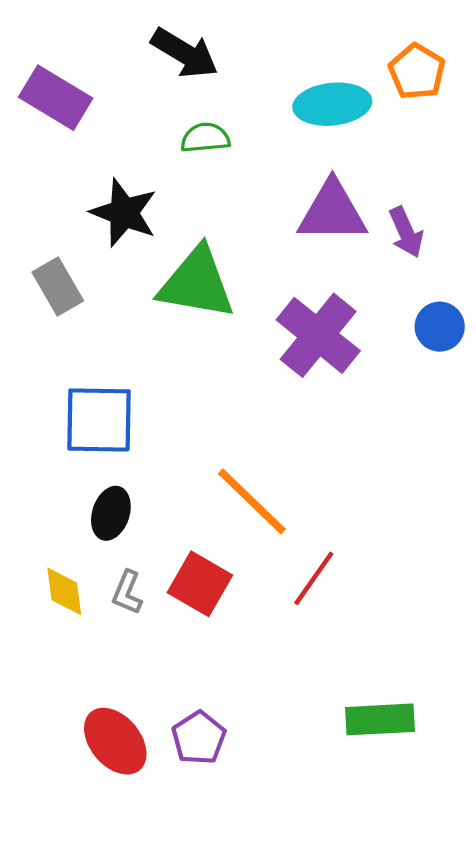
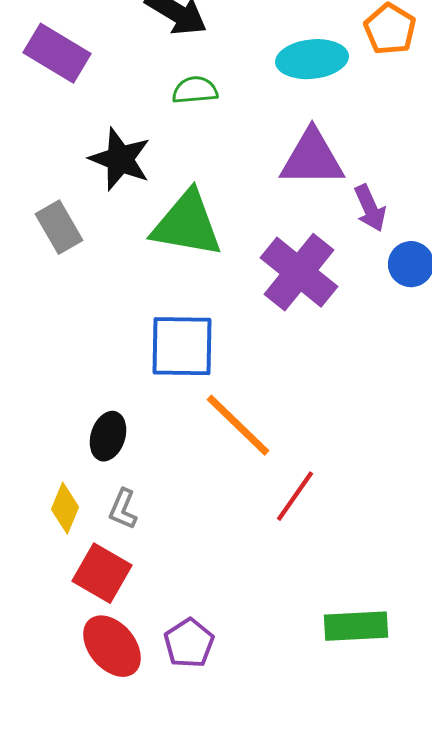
purple arrow: (406, 232) -> (370, 208), moved
blue square: (99, 420) -> (182, 346), moved
red square: (200, 584) -> (102, 573), moved
yellow diamond: (64, 591) -> (65, 508), turned 30

